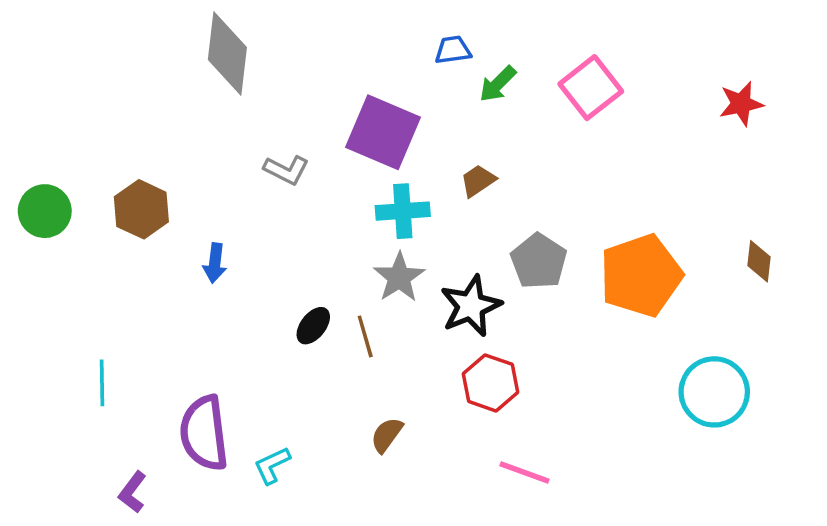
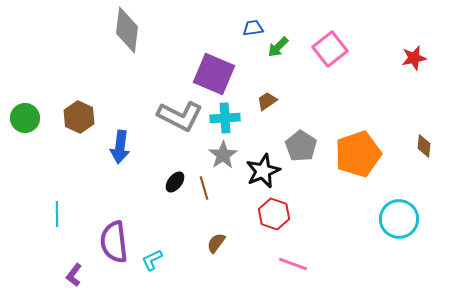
gray L-shape: (286, 170) -> (180, 116), moved, size x1.8
blue arrow: (215, 263) -> (120, 147), size x1.5

